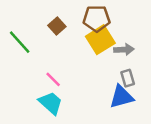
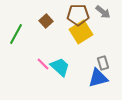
green line: (20, 42) -> (16, 34), turned 70
gray arrow: (124, 50) -> (103, 12), moved, turned 42
cyan trapezoid: (51, 103) -> (60, 67), moved

